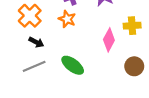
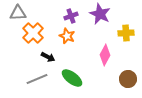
yellow cross: (132, 26) -> (126, 33), moved
black arrow: (36, 42) -> (48, 57), moved

